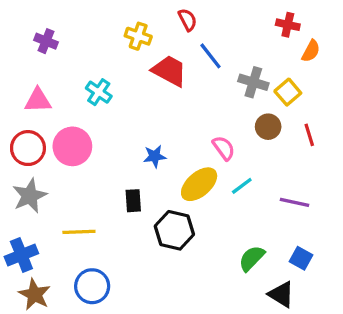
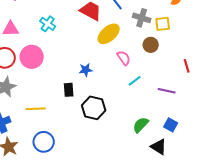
yellow square: (288, 92) -> (163, 24), turned 35
red line: (309, 135) -> (187, 66), moved
blue star: (155, 156) -> (86, 70), moved
yellow ellipse: (199, 184) -> (109, 34), moved

